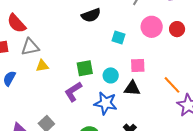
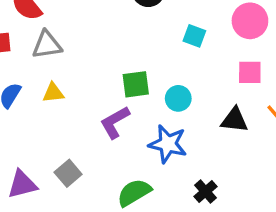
yellow triangle: (42, 66) -> (53, 93), moved
pink square: (138, 66) -> (250, 72), moved
black triangle: (132, 88) -> (234, 120), moved

